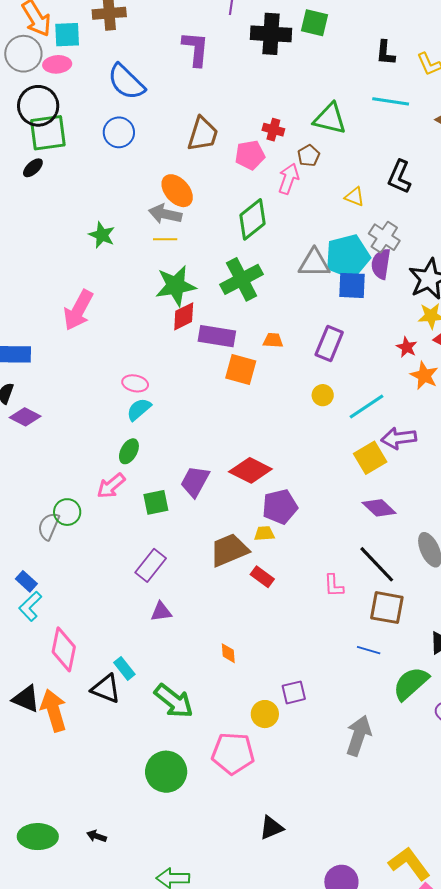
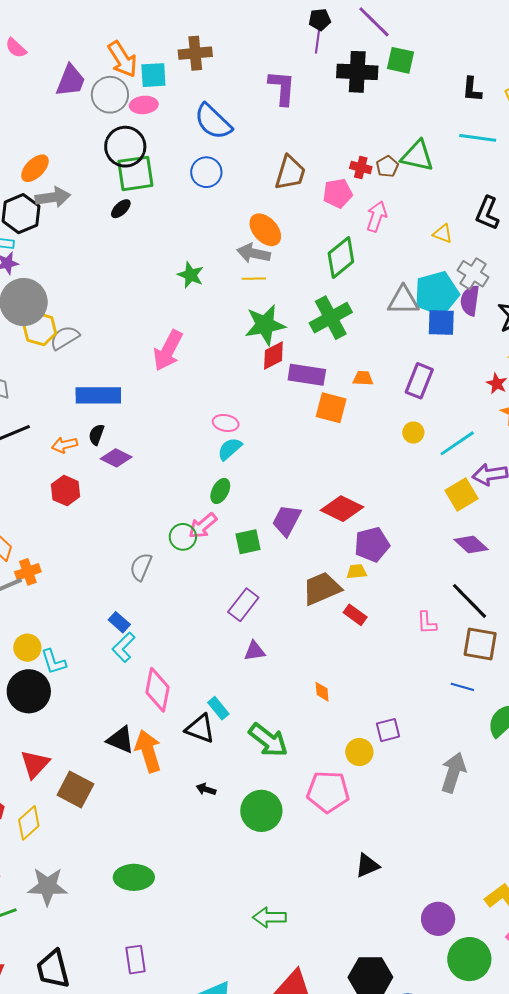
brown pentagon: (309, 156) -> (387, 167), moved
green circle: (67, 512) -> (183, 537), moved
black arrow: (97, 836) -> (206, 789), moved

